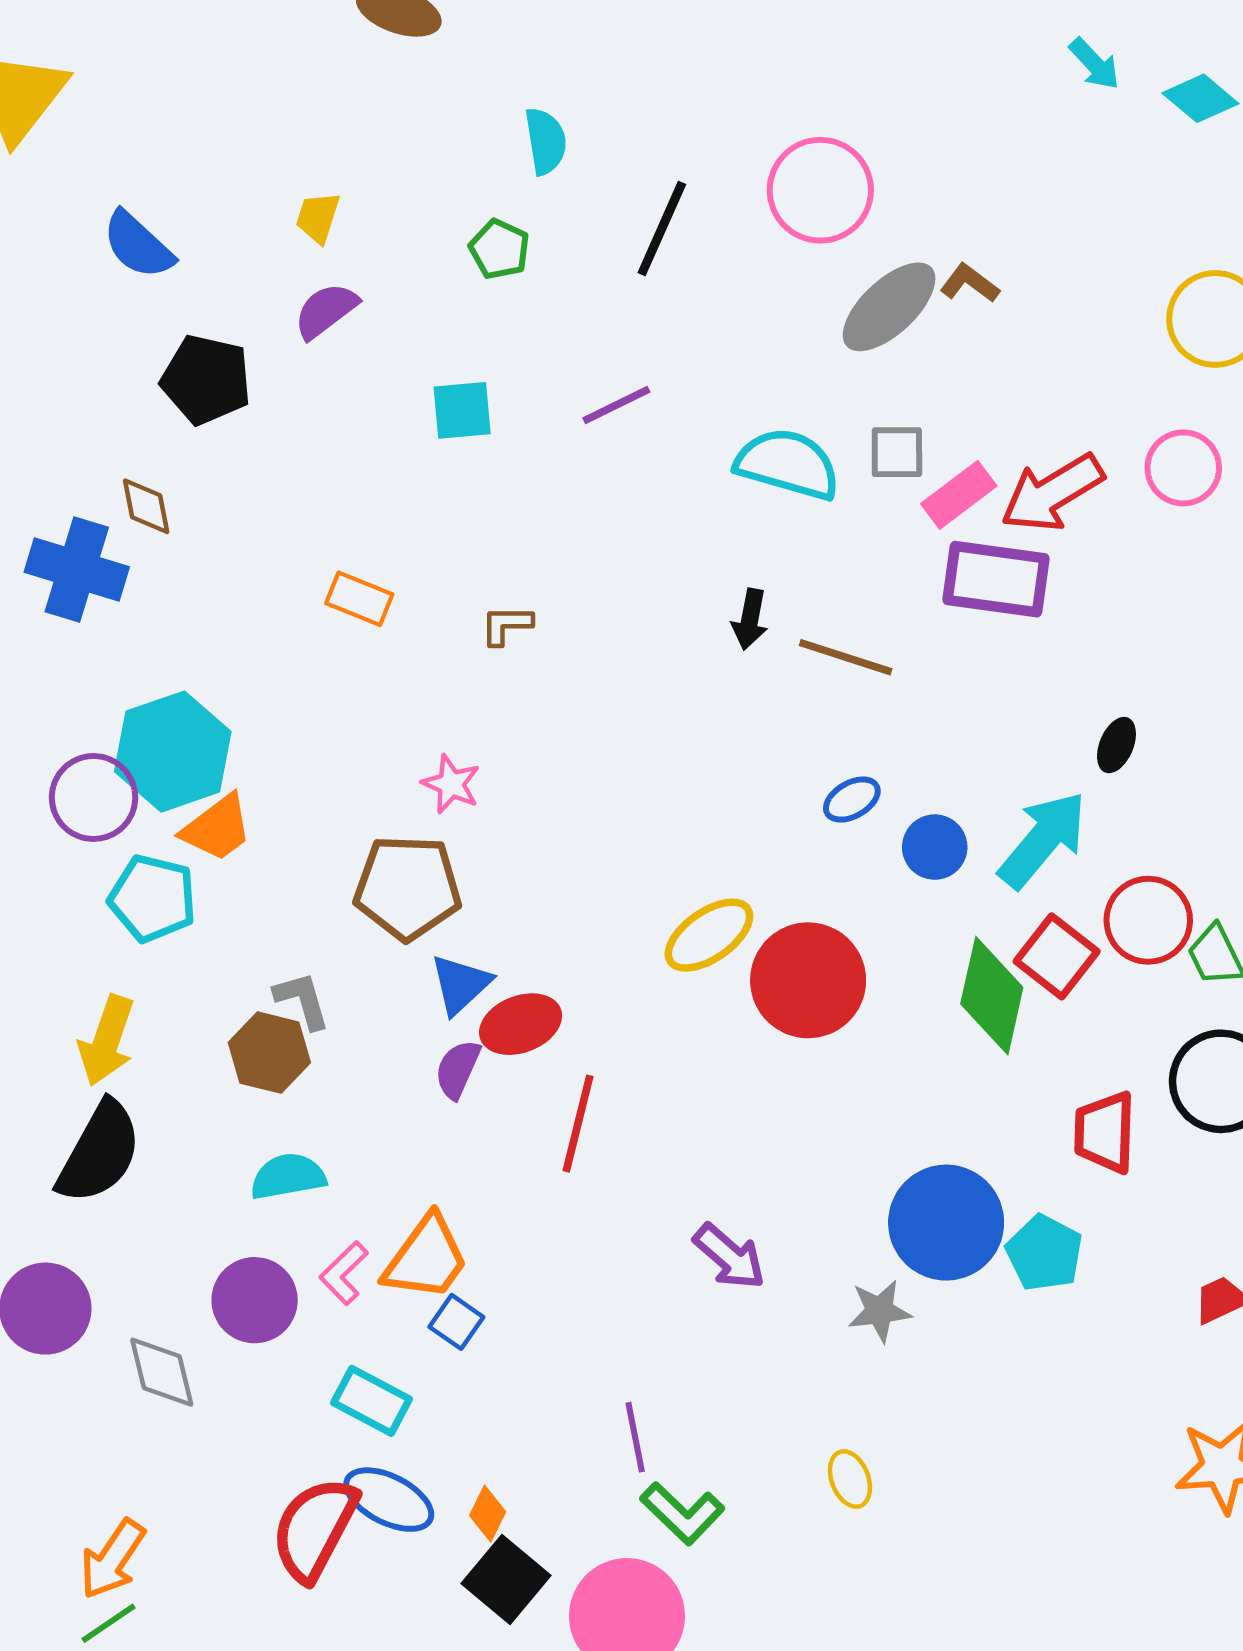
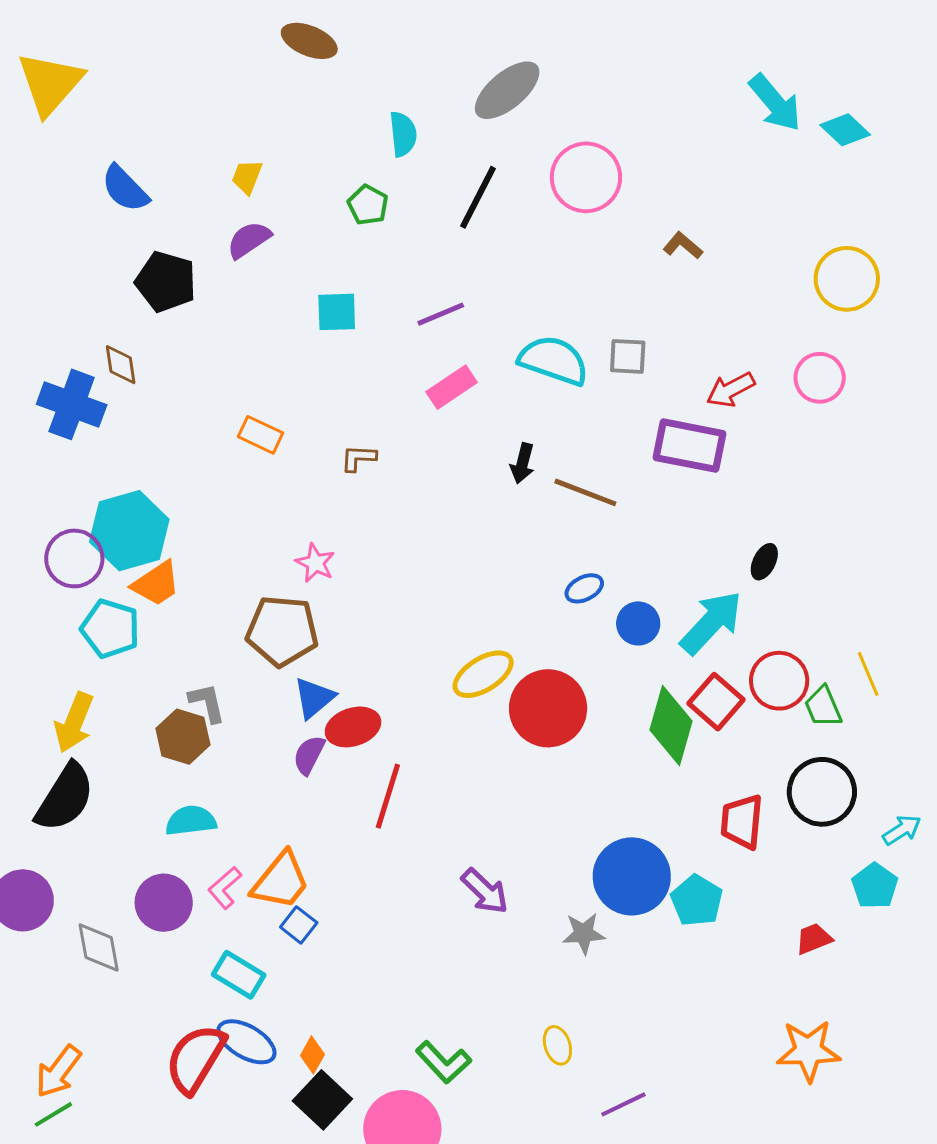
cyan arrow: (1094, 64) -> (775, 103), size x1.6
gray ellipse: (889, 307) -> (507, 90), moved
red arrow: (1052, 493) -> (731, 390), size x0.7
pink rectangle: (959, 495) -> (452, 387), moved
purple line: (635, 1437) -> (623, 1104), moved, turned 72

